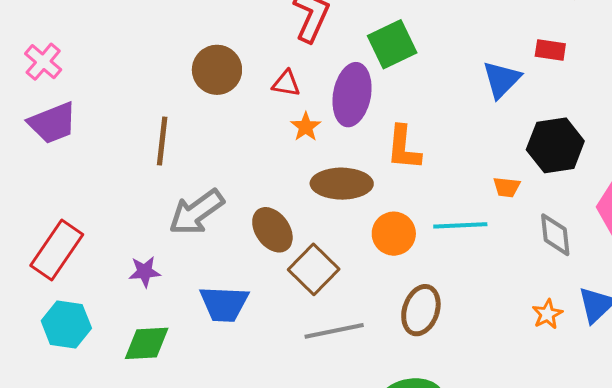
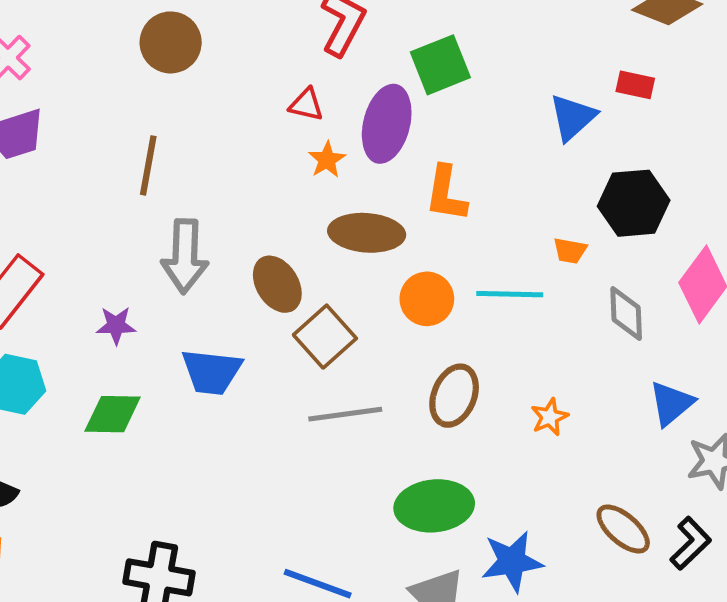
brown circle: (217, 70) -> (171, 42), moved
gray arrow: (196, 212) -> (185, 256), turned -56
orange star: (547, 314) -> (550, 417), moved

